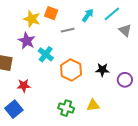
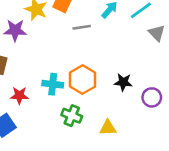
purple star: (27, 41) -> (15, 30), moved, turned -30
cyan cross: (46, 54) -> (53, 84), moved, turned -35
green cross: (66, 108) -> (72, 116), moved

